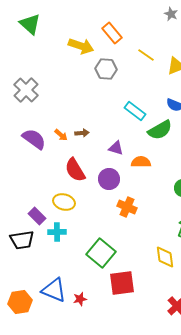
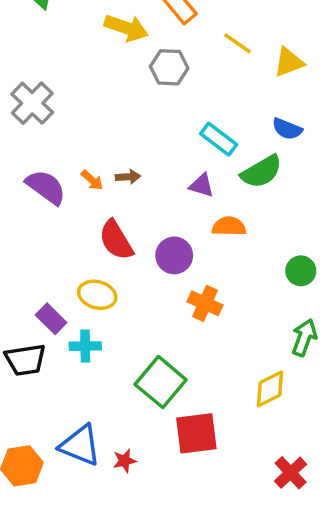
purple triangle: (116, 148) -> (202, 185), moved
yellow diamond: (165, 257) -> (270, 389), turned 70

